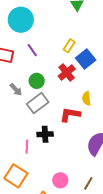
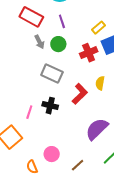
green circle: (37, 81) -> (58, 44), moved
gray arrow: (16, 90) -> (39, 42), moved
gray rectangle: (38, 103) -> (52, 74), turned 45
red L-shape: (70, 115) -> (80, 94), turned 110

